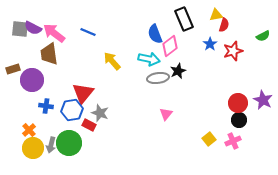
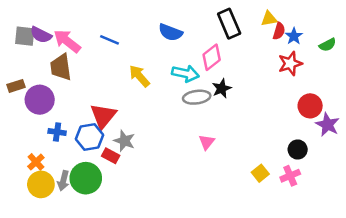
blue semicircle: (155, 34) -> (171, 32), moved, turned -48
blue star: (210, 44) -> (294, 36), moved
red circle: (238, 103) -> (310, 106), moved

